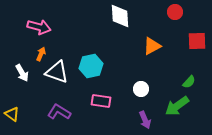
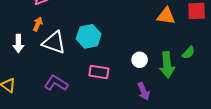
orange triangle: (152, 46) -> (166, 16), moved, turned 36
white arrow: (22, 73) -> (18, 43), turned 30
green arrow: (177, 106) -> (167, 65), moved, turned -60

